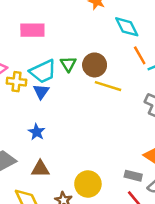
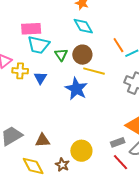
cyan diamond: (127, 27) -> (83, 26), moved
cyan trapezoid: (43, 71) -> (39, 45), moved, turned 40
blue star: (37, 132) -> (76, 89), moved, size x1.6
gray rectangle: (133, 176) -> (118, 142), turned -32

